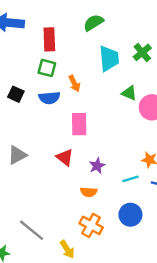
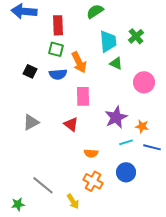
orange arrow: (74, 83) -> (79, 62), size x1.5
green triangle: (129, 93) -> (116, 63), moved
purple star: (97, 166) -> (116, 117), moved, size x1.6

